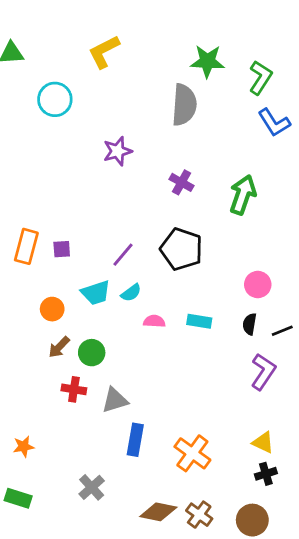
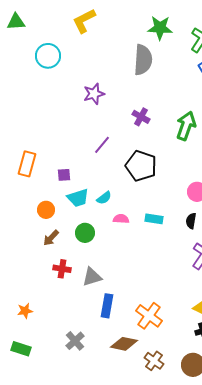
purple square: (62, 249) -> (64, 175), moved
purple line: (123, 255) -> (102, 145), moved
green circle: (92, 353) -> (85, 233), moved
brown diamond: (158, 512) -> (124, 344), moved

